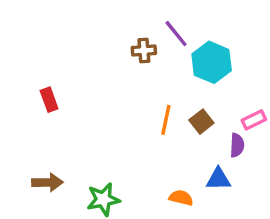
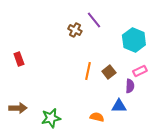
brown cross: (144, 50) -> (75, 30), turned 32
cyan hexagon: (212, 62) -> (134, 40), moved

